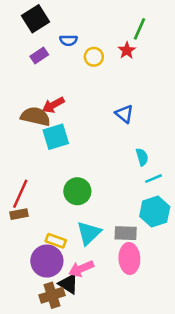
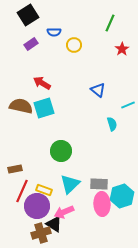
red star: (127, 50) -> (122, 49), moved
red arrow: (53, 105) -> (42, 83), turned 60
brown semicircle: (35, 116) -> (21, 106), moved
cyan line: (153, 179) -> (128, 105), moved
red line: (20, 194) -> (22, 191), moved
cyan hexagon: (155, 212) -> (122, 196), moved

